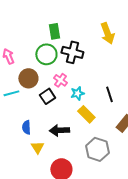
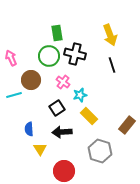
black line: (109, 94) -> (112, 65), moved
black square: (47, 96) -> (57, 108), moved

